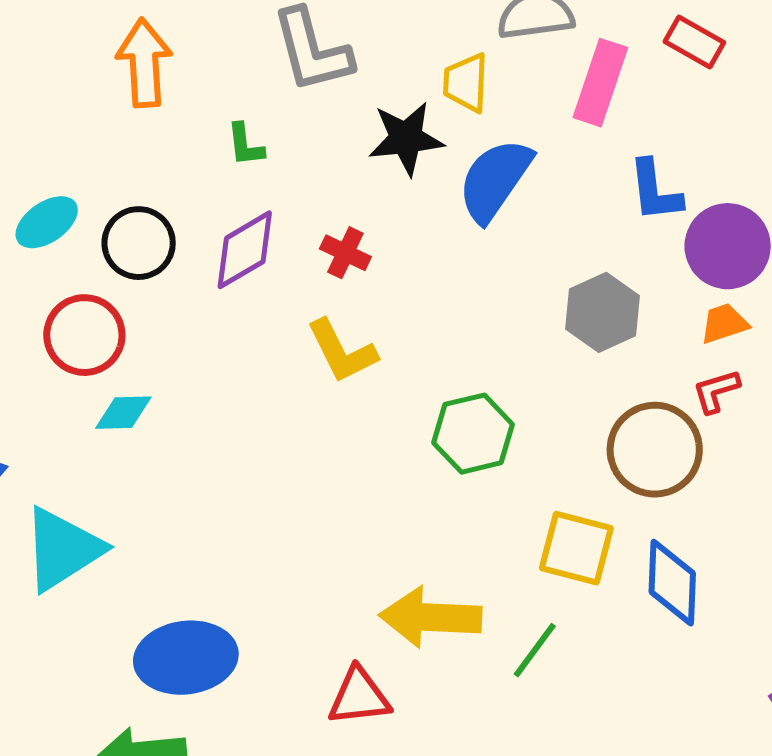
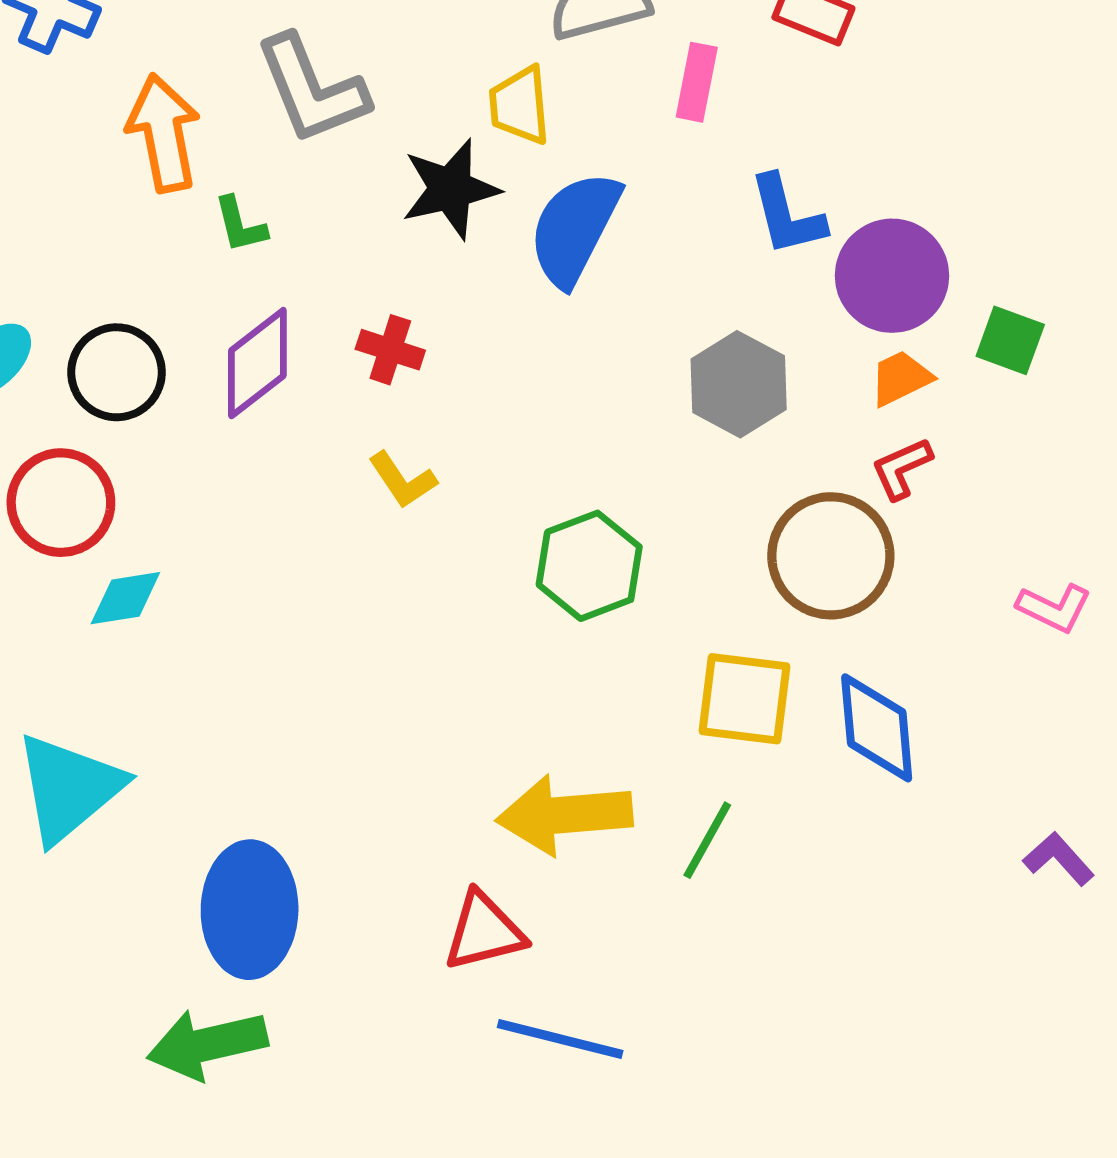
orange arrow: (144, 63) -> (164, 133), moved
pink rectangle: (600, 83) -> (697, 82), size x0.7
yellow L-shape: (342, 351) -> (402, 480), size x0.7
blue ellipse: (186, 658) -> (250, 910), turned -74

